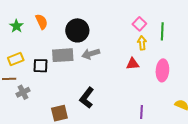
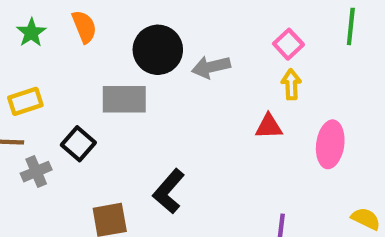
green line: (162, 31) -> (351, 26), moved
gray arrow: (91, 54) -> (211, 67), moved
black square: (41, 66) -> (78, 144), moved, turned 35

